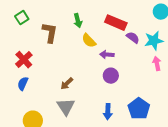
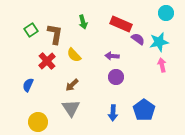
green square: (22, 18) -> (31, 30), moved
yellow semicircle: (89, 41) -> (74, 55), moved
red cross: (24, 60) -> (47, 61), moved

